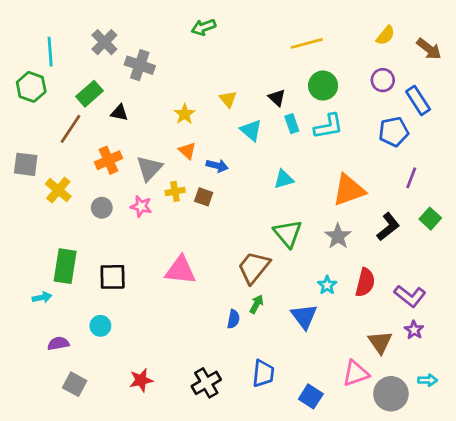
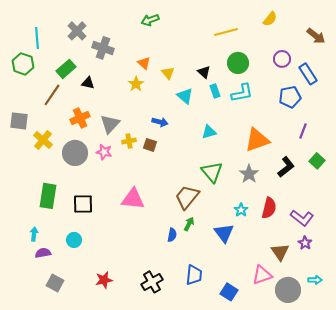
yellow semicircle: (385, 35) -> (270, 19), moved
orange triangle: (187, 151) -> (144, 63), moved
gray circle: (102, 208) -> (75, 153), size x1.6
cyan arrow: (42, 297) -> (34, 234), moved, turned -72

